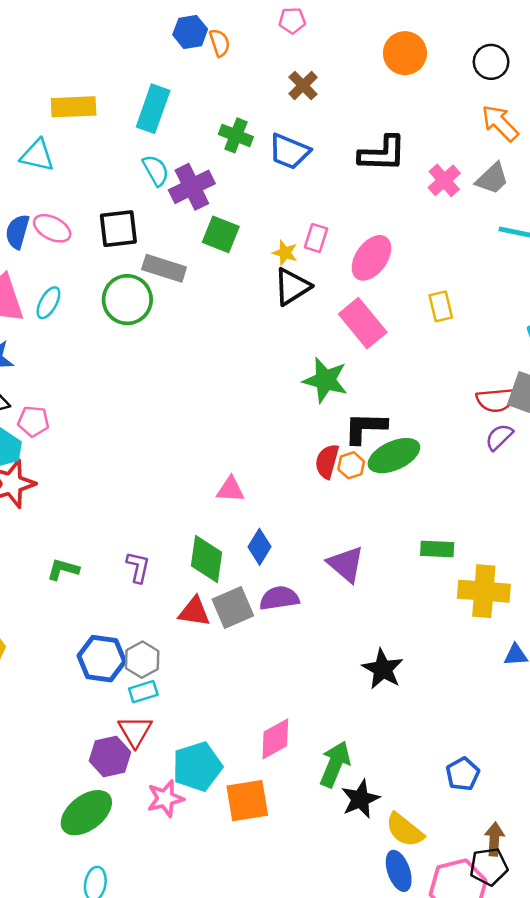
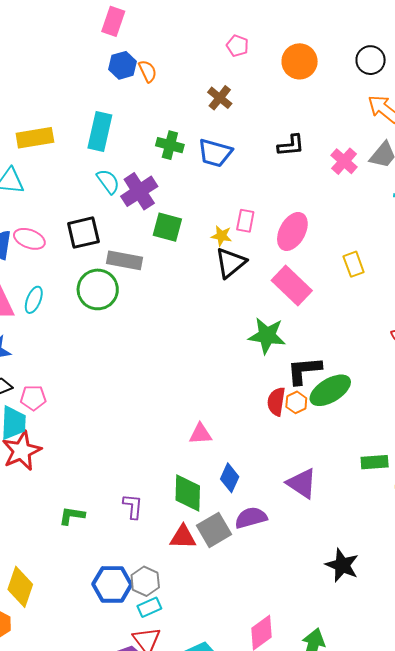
pink pentagon: (292, 20) -> (237, 46), moved, turned 30
black L-shape: (382, 154) -> (291, 145), size x0.7

